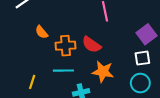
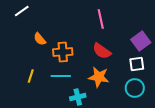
red semicircle: (91, 45) -> (102, 51), moved
yellow line: (32, 82) -> (31, 76), moved

